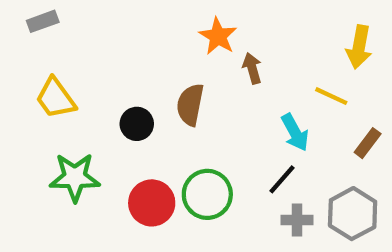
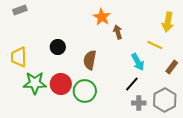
yellow trapezoid: (56, 98) -> (19, 57), moved, turned 35
brown semicircle: (190, 105) -> (90, 60), moved
black circle: (137, 124) -> (58, 47), moved
green circle: (207, 194) -> (85, 91), moved
red circle: (152, 203) -> (61, 84), moved

